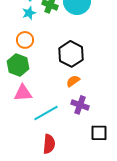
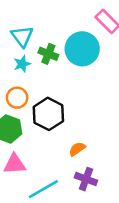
black hexagon: (71, 54) -> (48, 114), moved

